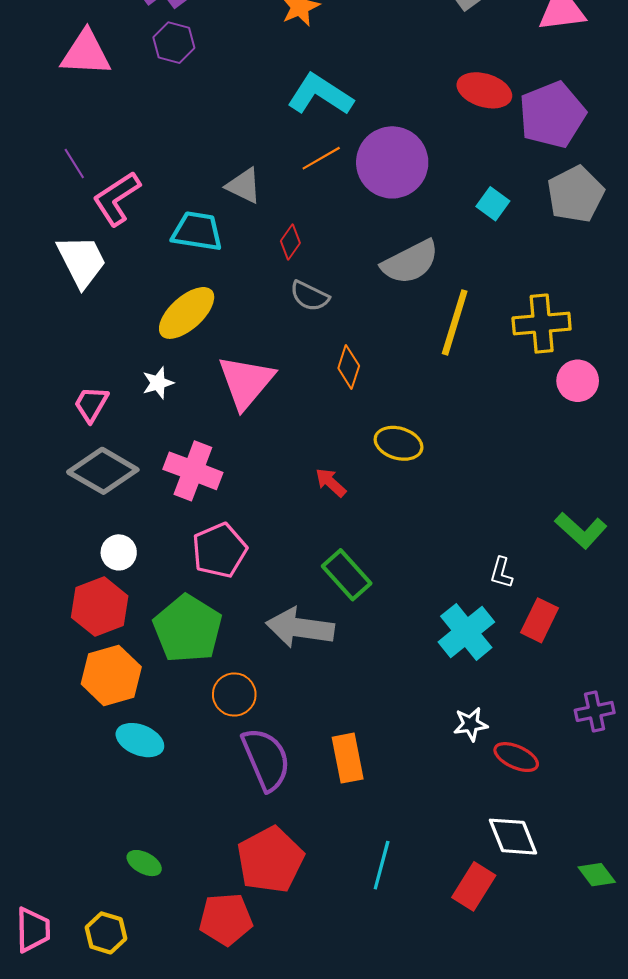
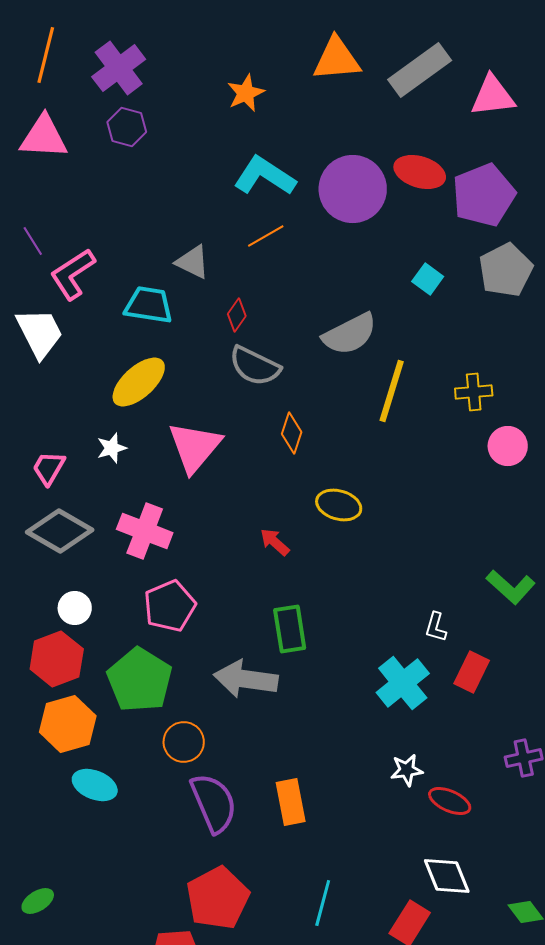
purple circle: (392, 162) -> (353, 189), moved
gray semicircle: (309, 296) -> (255, 366), size x1.4
yellow cross: (542, 324) -> (474, 392), size x0.7
green rectangle: (347, 575) -> (290, 629), turned 33
green ellipse: (144, 863) -> (38, 901), moved, turned -60

